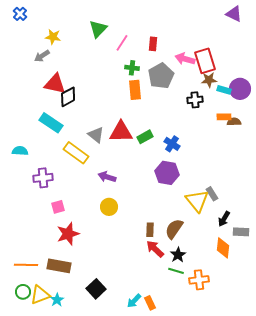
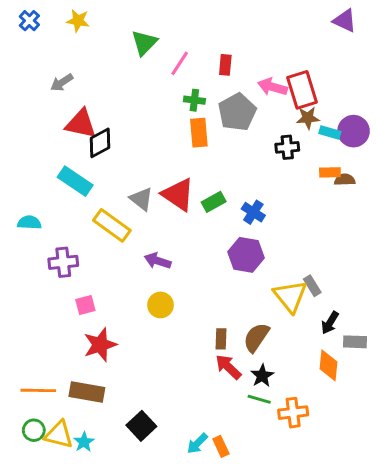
yellow star: (53, 37) -> (78, 21), moved
red triangle: (121, 132) -> (178, 194), turned 35
yellow triangle: (40, 295) -> (59, 435), turned 35

